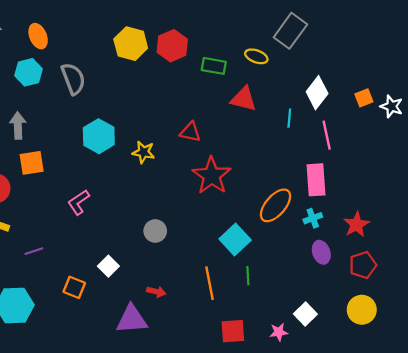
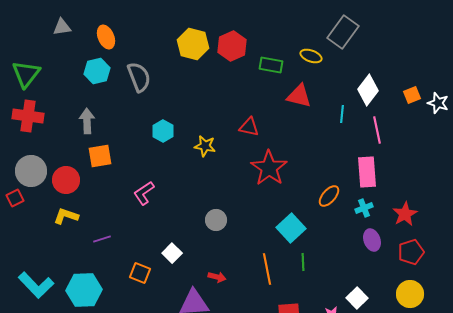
cyan hexagon: (99, 136) -> (163, 131), size x0.7
orange ellipse: (276, 205) -> (329, 196), size x0.7

